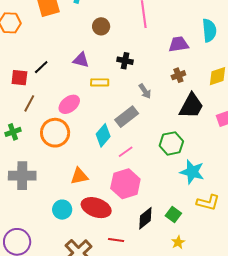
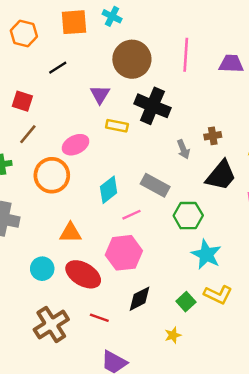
brown circle: (101, 26) -> (132, 59), size x1.8
purple trapezoid: (179, 44) -> (231, 64), moved
purple triangle: (81, 60) -> (100, 95), turned 36
black cross: (125, 61) -> (152, 106), size x1.8
black line: (41, 67) -> (58, 68), moved
gray arrow: (145, 91) -> (183, 149), moved
gray rectangle: (127, 117) -> (155, 185), moved, turned 55
green square: (173, 214) -> (186, 302), moved

